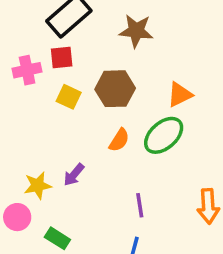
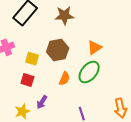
red square: (62, 57) -> (27, 80), moved, turned 32

